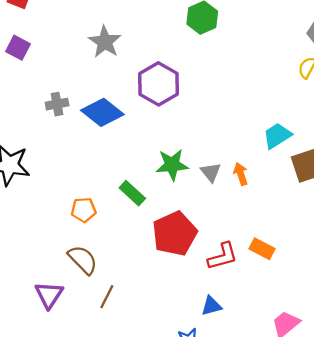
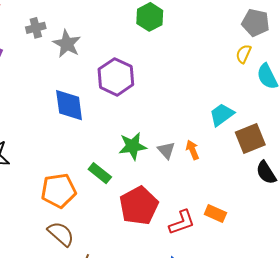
gray cross: (57, 104) -> (36, 28), moved
blue diamond: (102, 112) -> (69, 105), turned 48
orange pentagon: (84, 210) -> (59, 191), size x1.6

